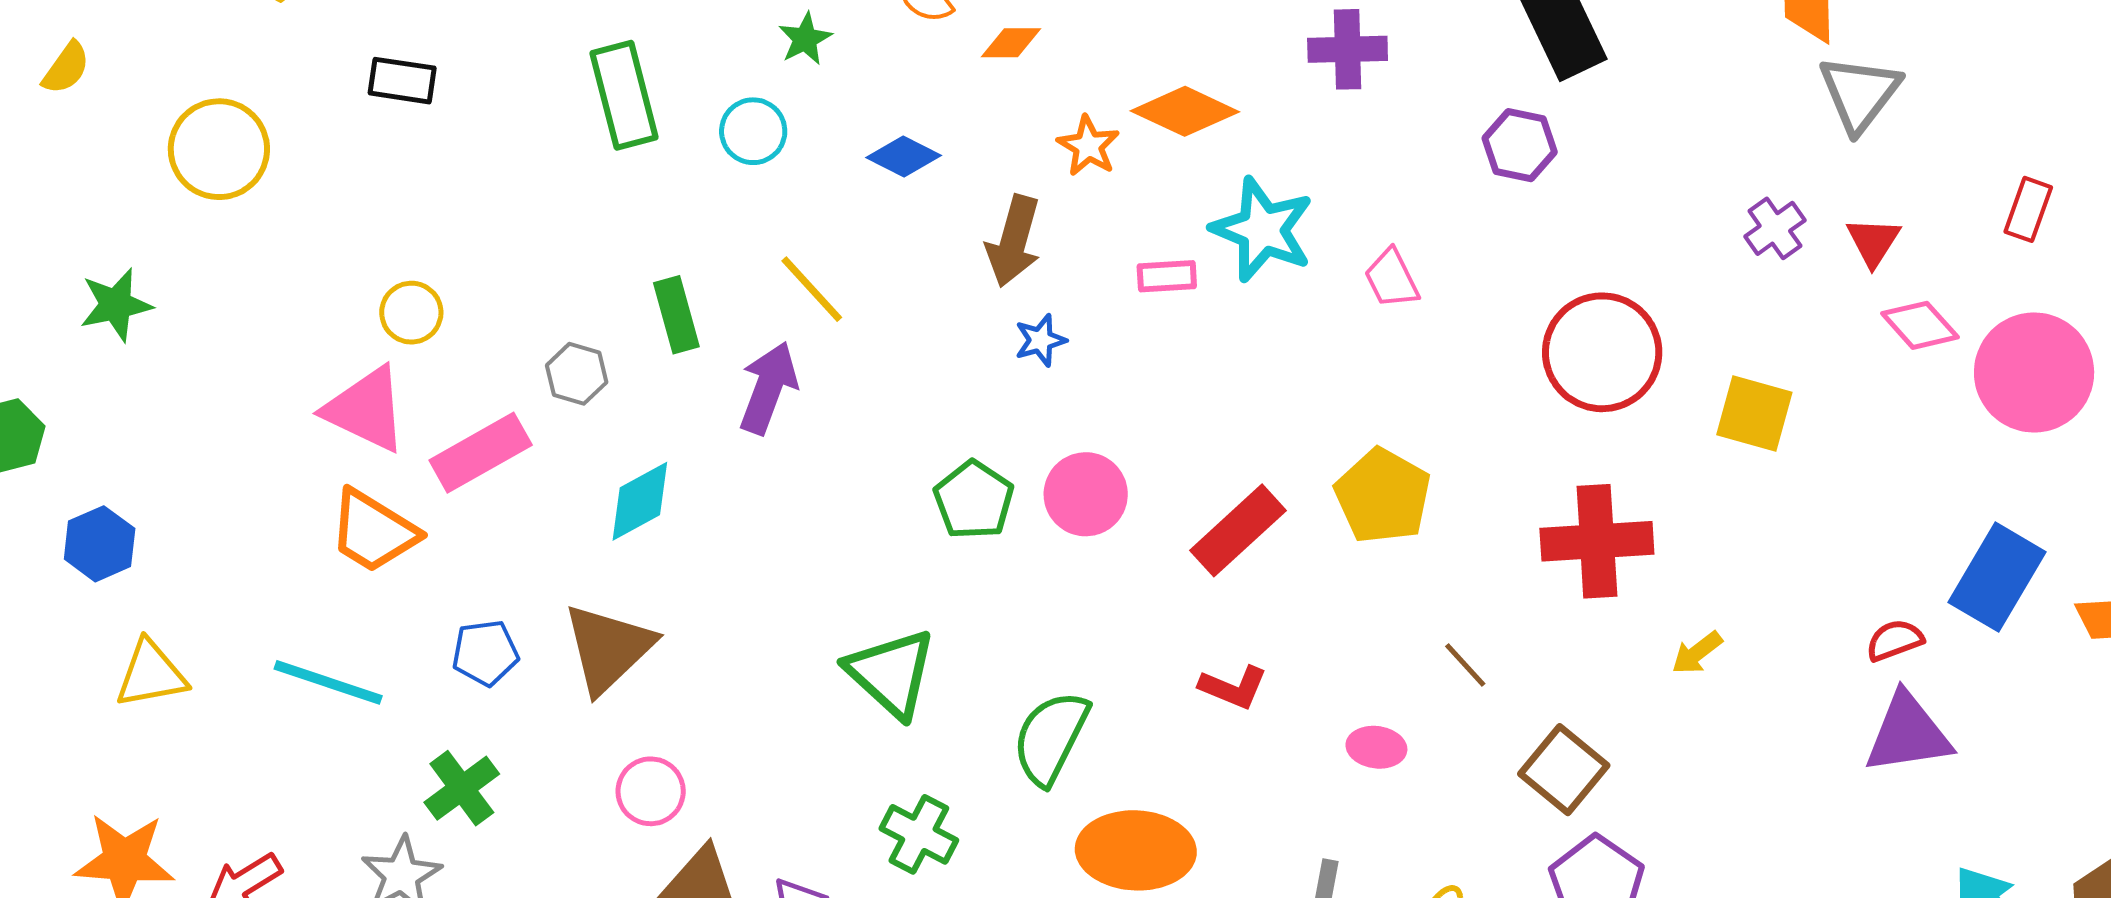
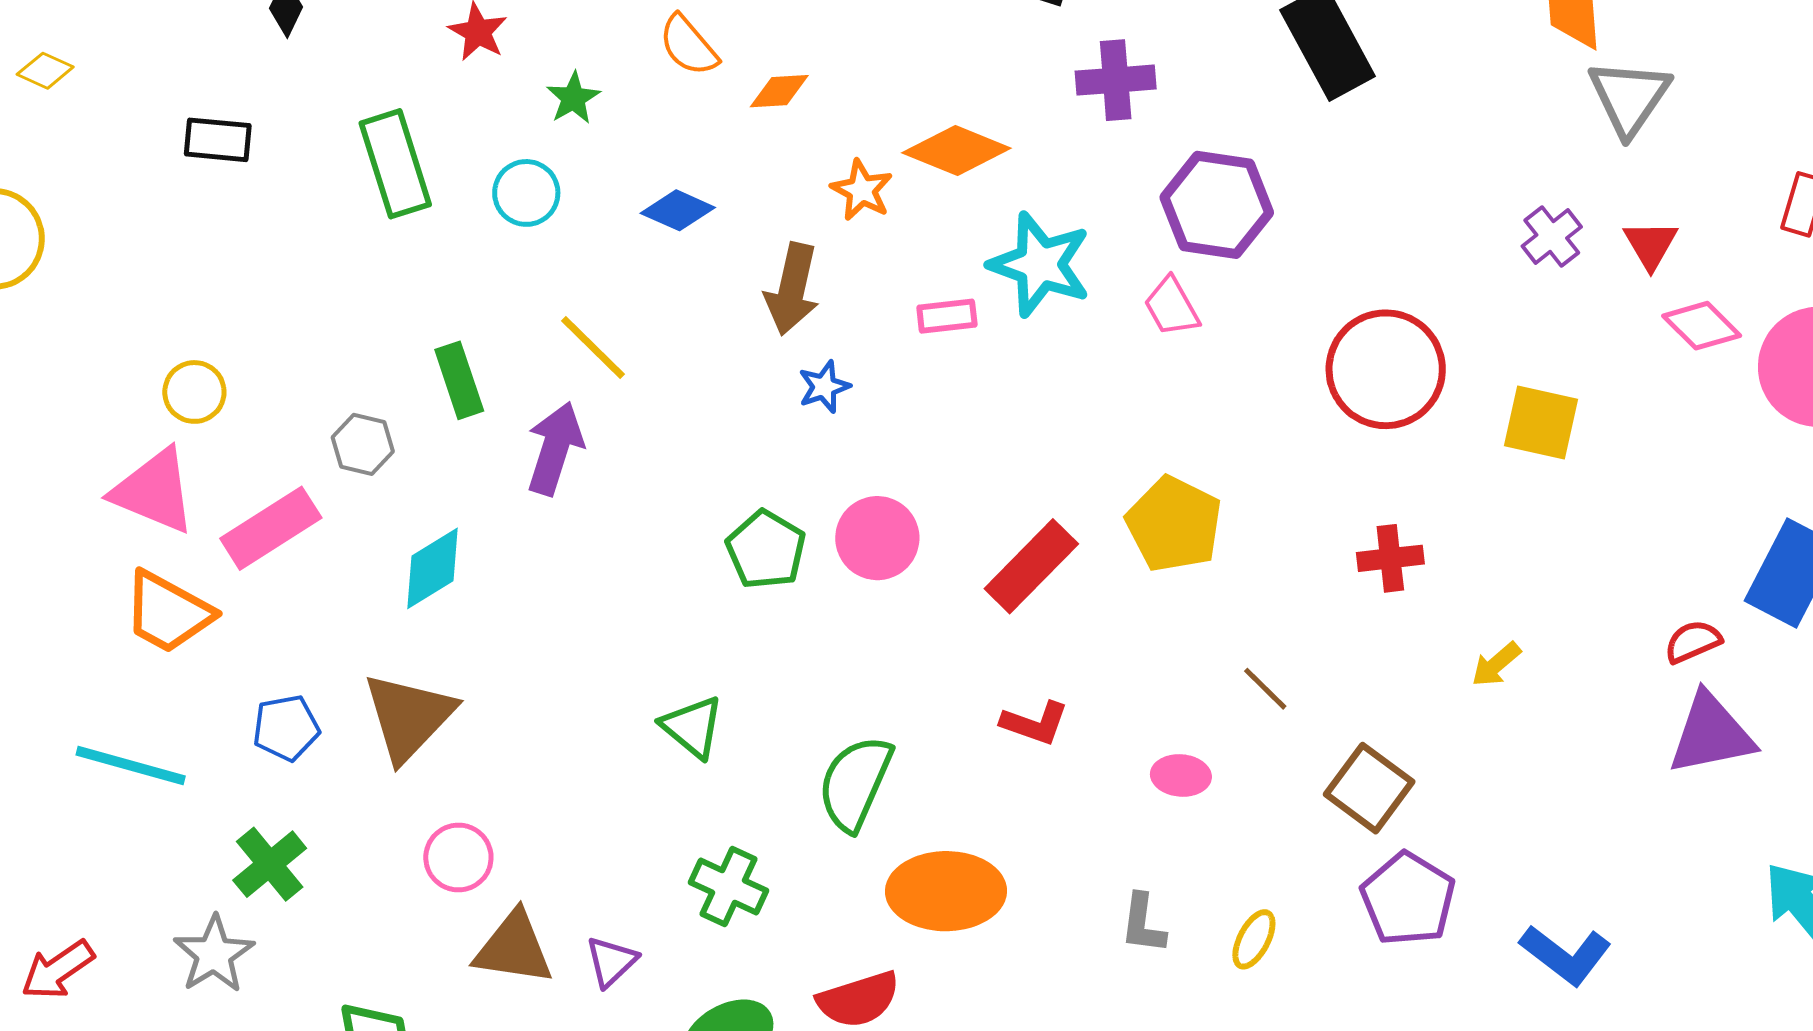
black rectangle: (402, 81) -> (218, 140), moved
purple hexagon: (1520, 145) -> (1217, 205), moved, size x1.5
red cross: (1597, 541) -> (1390, 558), size x0.6
green triangle: (891, 673) -> (692, 727), size x0.7

